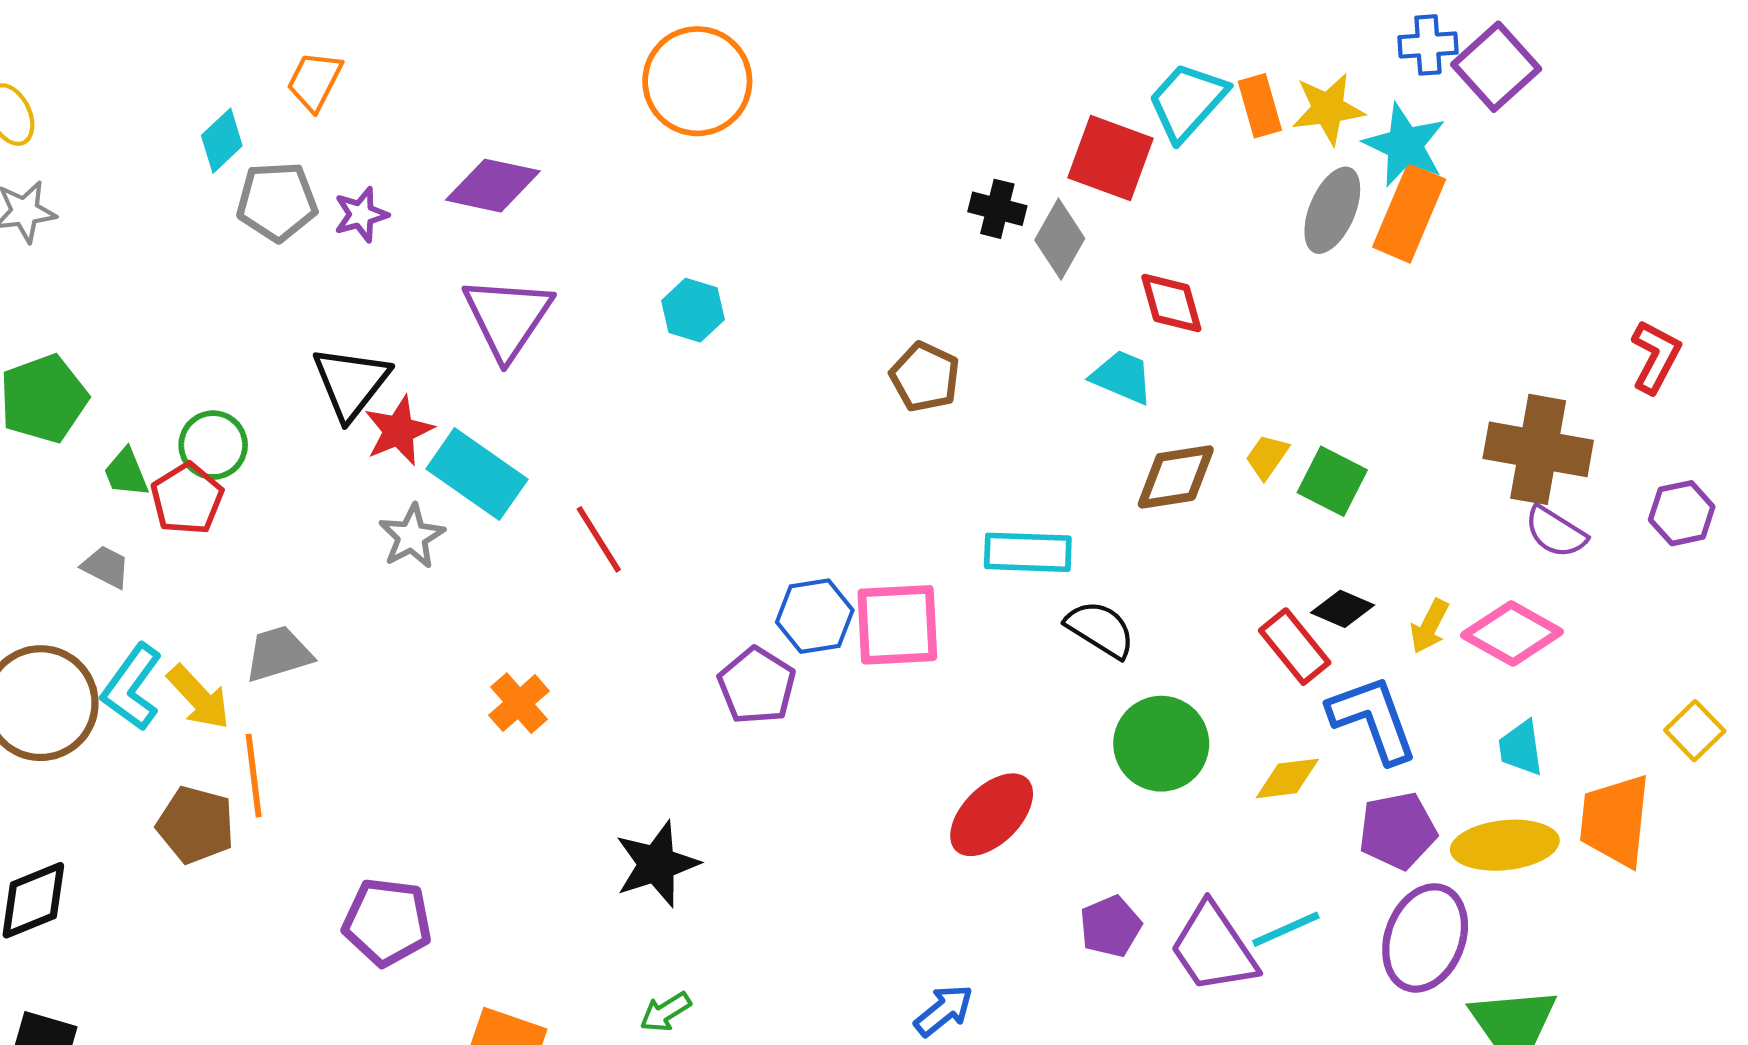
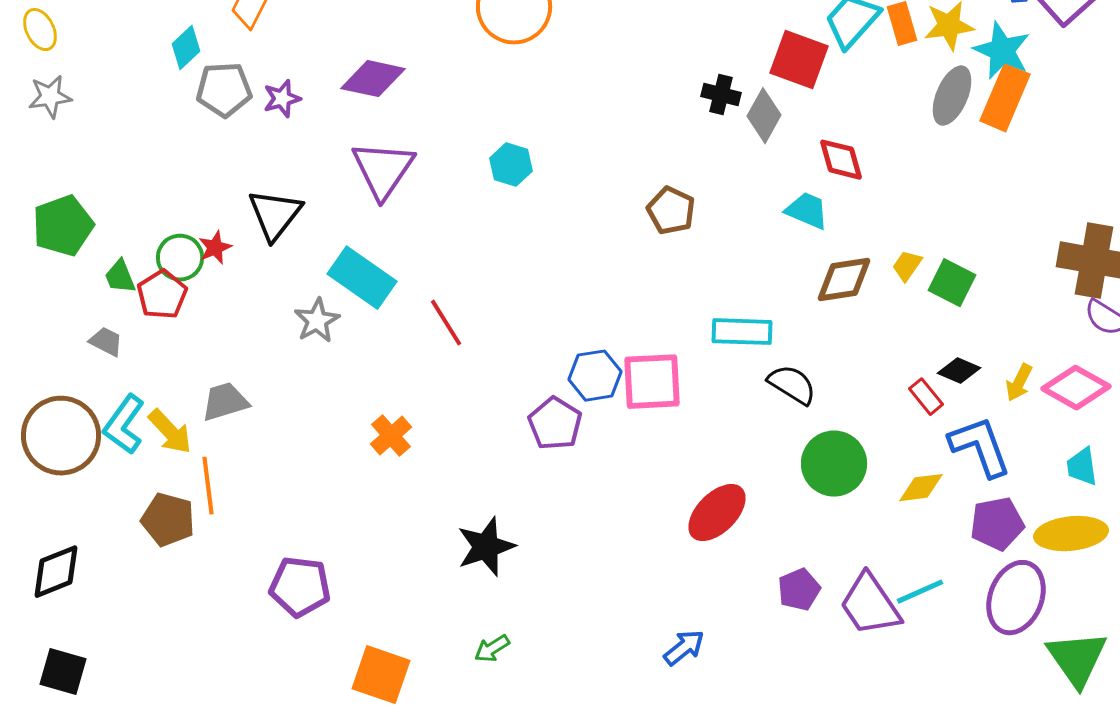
red star: (399, 431) -> (215, 248), moved, size x0.7
red rectangle: (1295, 647) -> (926, 397), size x0.7

